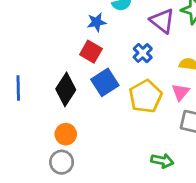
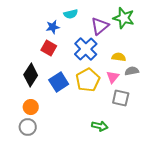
purple triangle: (162, 21) -> (100, 26), turned 42
blue cross: (143, 53) -> (86, 49), size x1.6
blue square: (105, 82) -> (59, 82), moved

